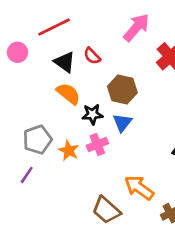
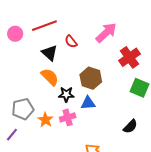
pink circle: (18, 52) -> (15, 34), moved
red semicircle: (92, 56) -> (71, 42), moved
blue triangle: (122, 123) -> (88, 103), turned 42

